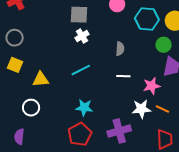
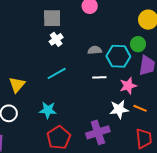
cyan hexagon: (147, 19) -> (118, 56), moved
gray semicircle: (120, 49) -> (95, 50), turned -96
yellow triangle: (41, 79) -> (17, 85), turned -42
cyan star: (84, 108) -> (48, 110), moved

